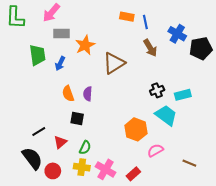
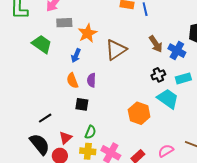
blue cross: (177, 34) -> (177, 51), moved
brown arrow: (150, 48) -> (156, 44), moved
green trapezoid: (37, 55) -> (42, 44), turned -45
blue arrow: (60, 64) -> (76, 55), moved
red triangle: (60, 142) -> (66, 138), moved
pink semicircle: (155, 150) -> (166, 151), moved

